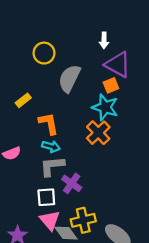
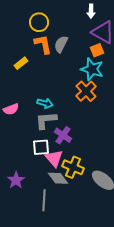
gray semicircle: (69, 78) -> (61, 44), size x0.7
orange L-shape: (49, 123) -> (43, 44), moved
pink triangle: (50, 220) -> (54, 158), moved
yellow cross: (83, 220) -> (73, 167), turned 35

